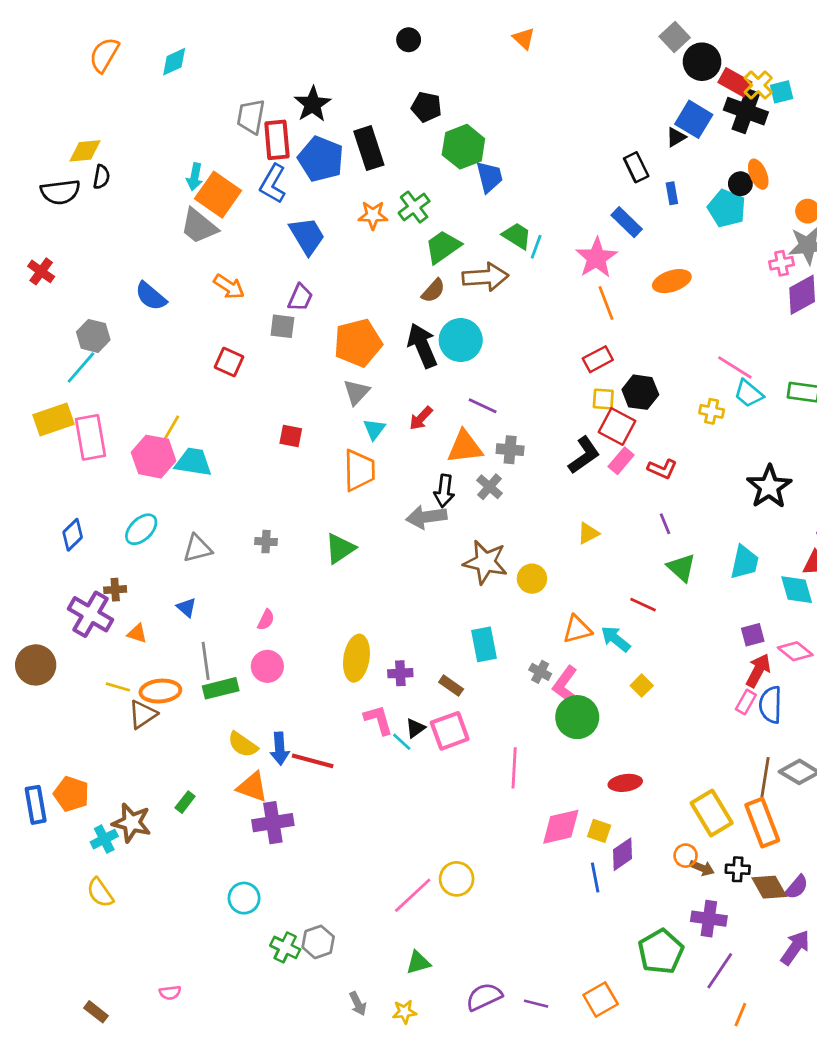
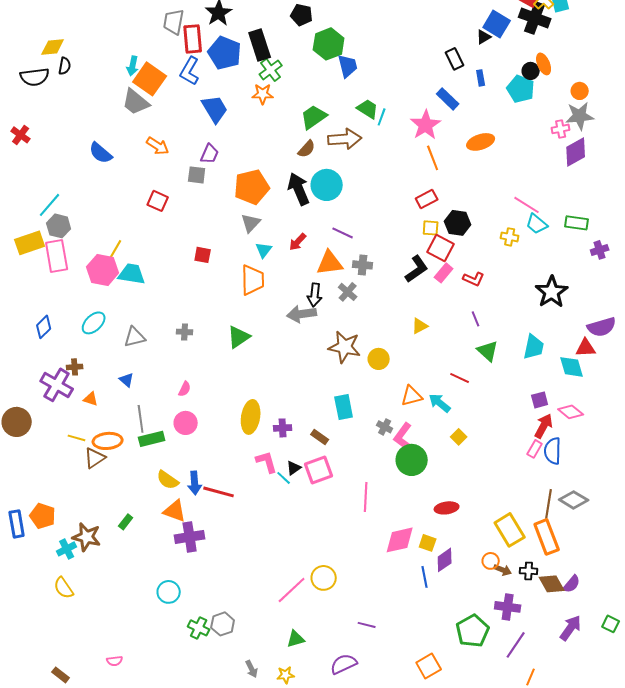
green cross: (414, 207) -> (271, 70), moved
gray hexagon: (93, 336) -> (59, 226), moved
purple line: (536, 1004) -> (367, 625), moved

